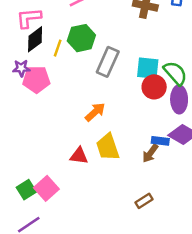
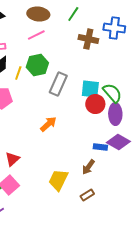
yellow trapezoid: (108, 147) -> (58, 180), moved, turned 45
brown arrow: (150, 153) -> (88, 167), moved
red triangle: (79, 156) -> (12, 159), moved, turned -49

